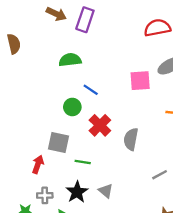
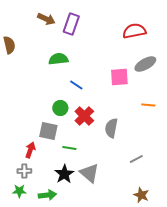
green circle: (72, 107) -> (60, 108), moved
gray triangle: (106, 191) -> (89, 173), size x1.5
gray cross: (45, 195) -> (24, 171), moved

